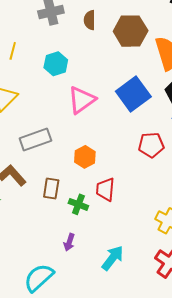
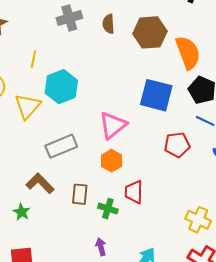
cyan hexagon: (56, 64) -> (61, 87), moved, size x1.4
blue square: (133, 94) -> (156, 95), turned -36
pink triangle: (82, 100) -> (113, 125), moved
purple arrow: (69, 242) -> (101, 247), turned 150

